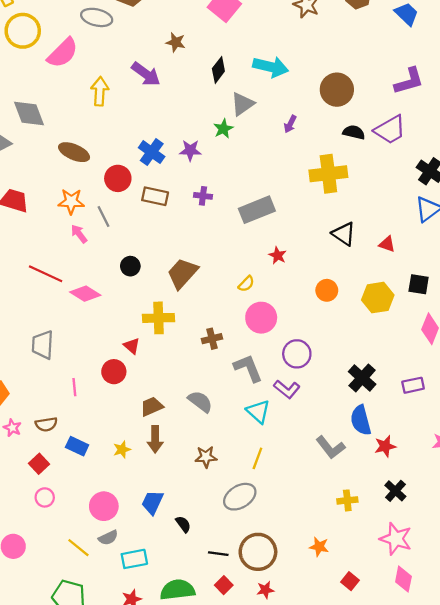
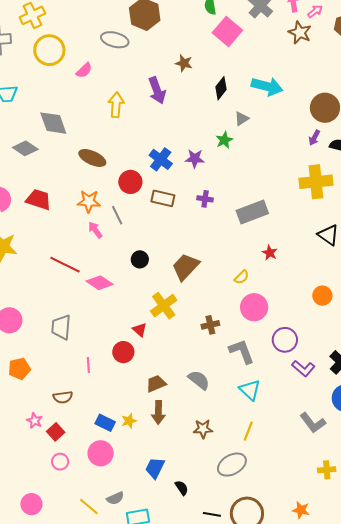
pink semicircle: (63, 53) -> (84, 70), size x0.6
purple arrow: (146, 74) -> (157, 90), turned 32
gray triangle: (242, 104) -> (242, 119), size x0.7
purple arrow: (290, 124) -> (314, 138), moved
orange circle: (327, 290) -> (322, 296), moved
yellow cross: (159, 318) -> (164, 306), turned -36
purple L-shape: (287, 389) -> (303, 368), moved
pink star: (12, 428) -> (35, 421), moved
blue rectangle: (77, 446) -> (105, 423), moved
pink circle: (104, 506) -> (101, 453), moved

